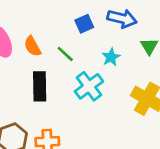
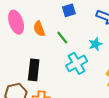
blue square: (84, 24) -> (69, 10), moved
black rectangle: (40, 86) -> (34, 70), moved

